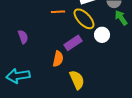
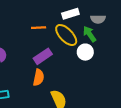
green arrow: (121, 18) -> (90, 34), moved
purple rectangle: (73, 43) -> (43, 56), moved

